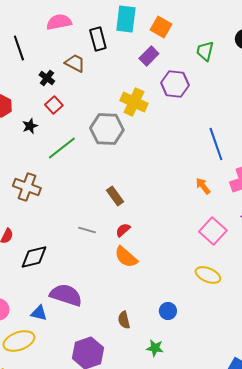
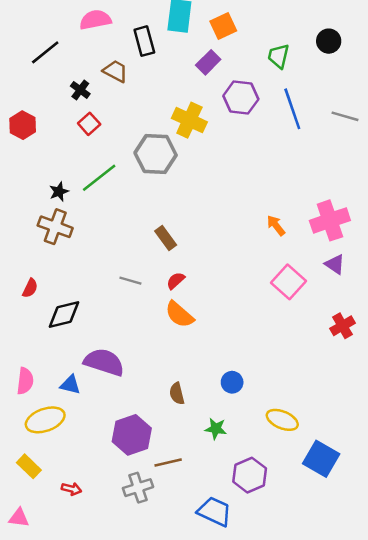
orange square: (161, 27) -> (223, 26), turned 35
black line: (19, 48) -> (45, 52), turned 70
black star: (30, 126) -> (59, 192), moved
blue line: (216, 144) -> (292, 109), moved
yellow ellipse: (208, 275) -> (282, 420), moved

